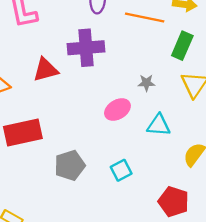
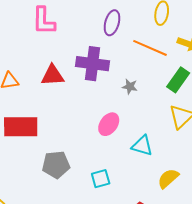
gray star: (146, 83) -> (130, 87), moved
pink ellipse: (117, 110) -> (109, 124), turned -35

